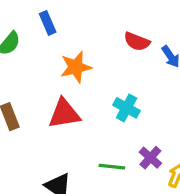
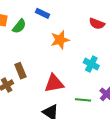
blue rectangle: (48, 23) -> (42, 13), turned -40
red triangle: (64, 114) -> (54, 83), moved

